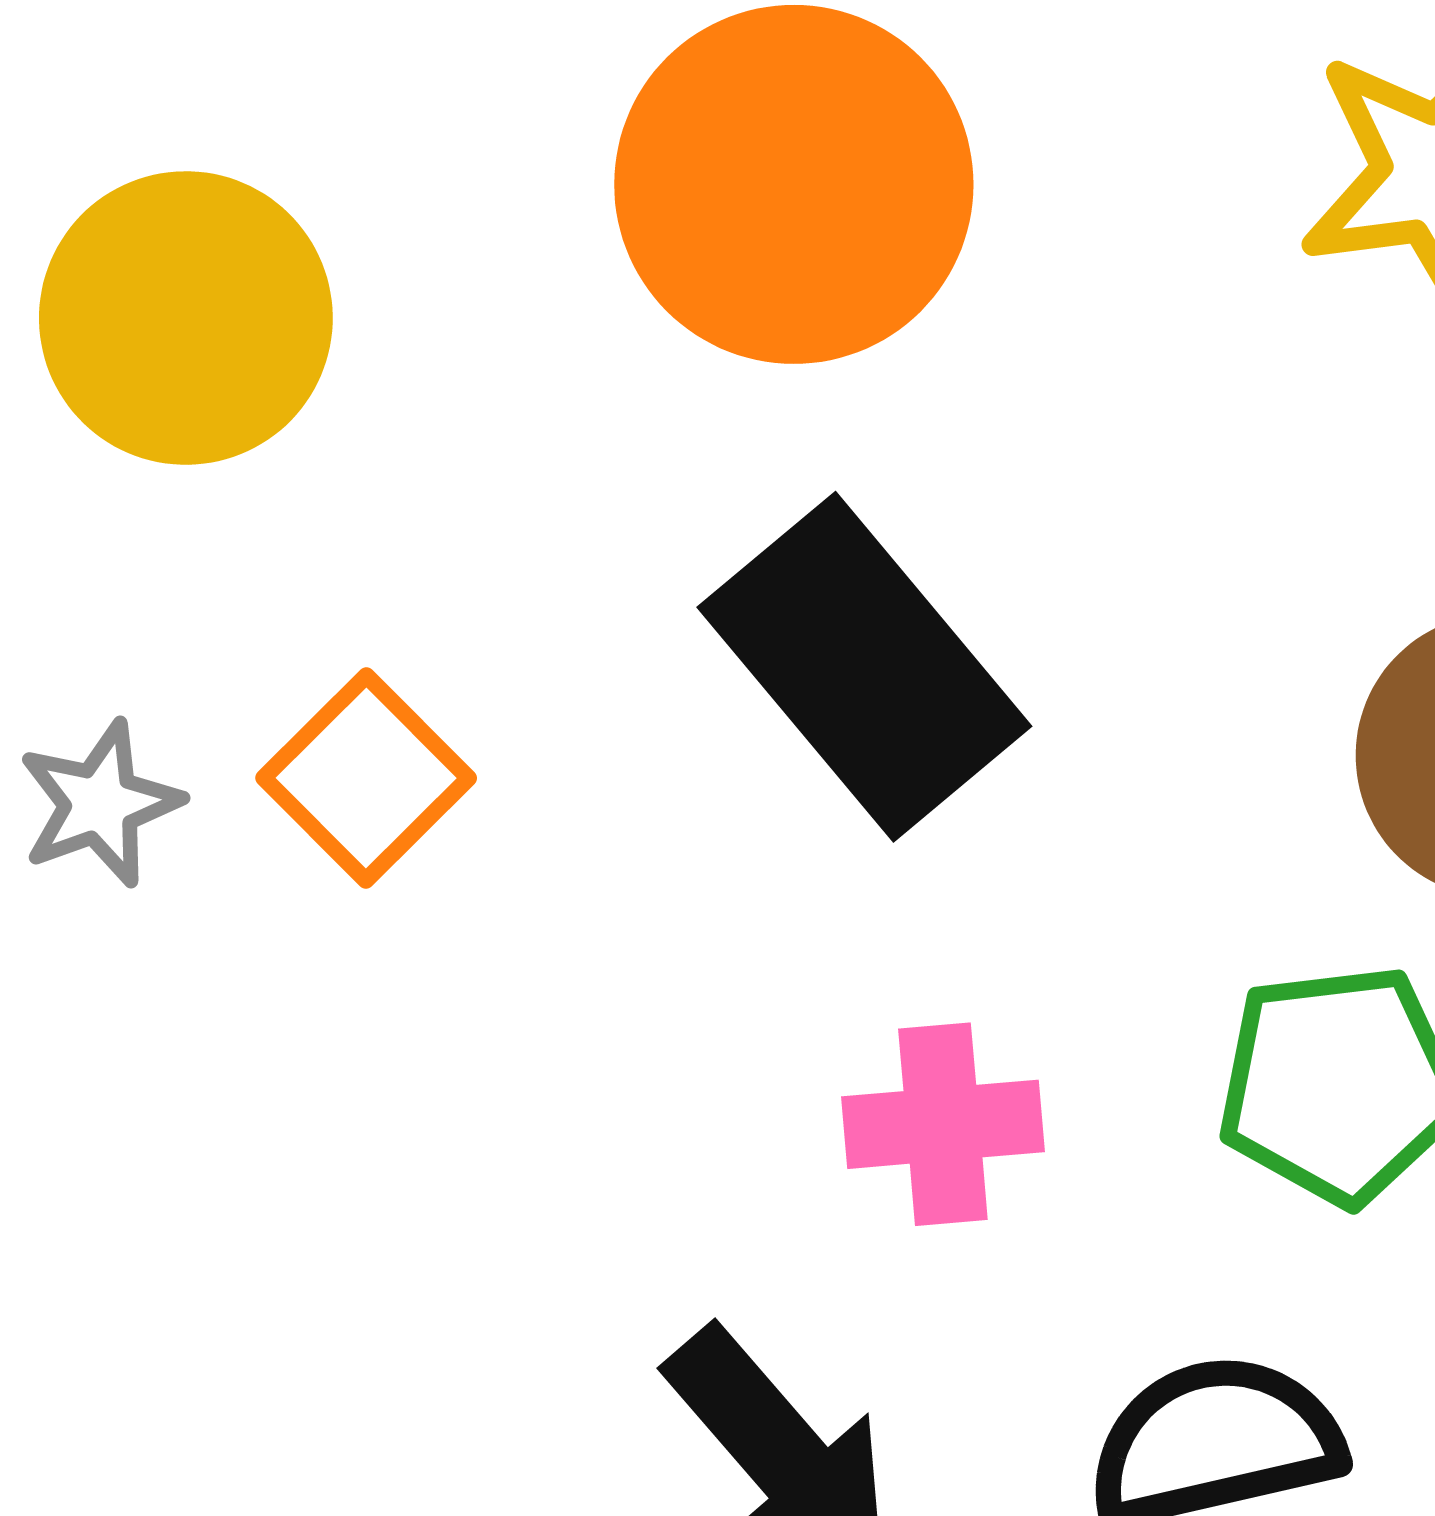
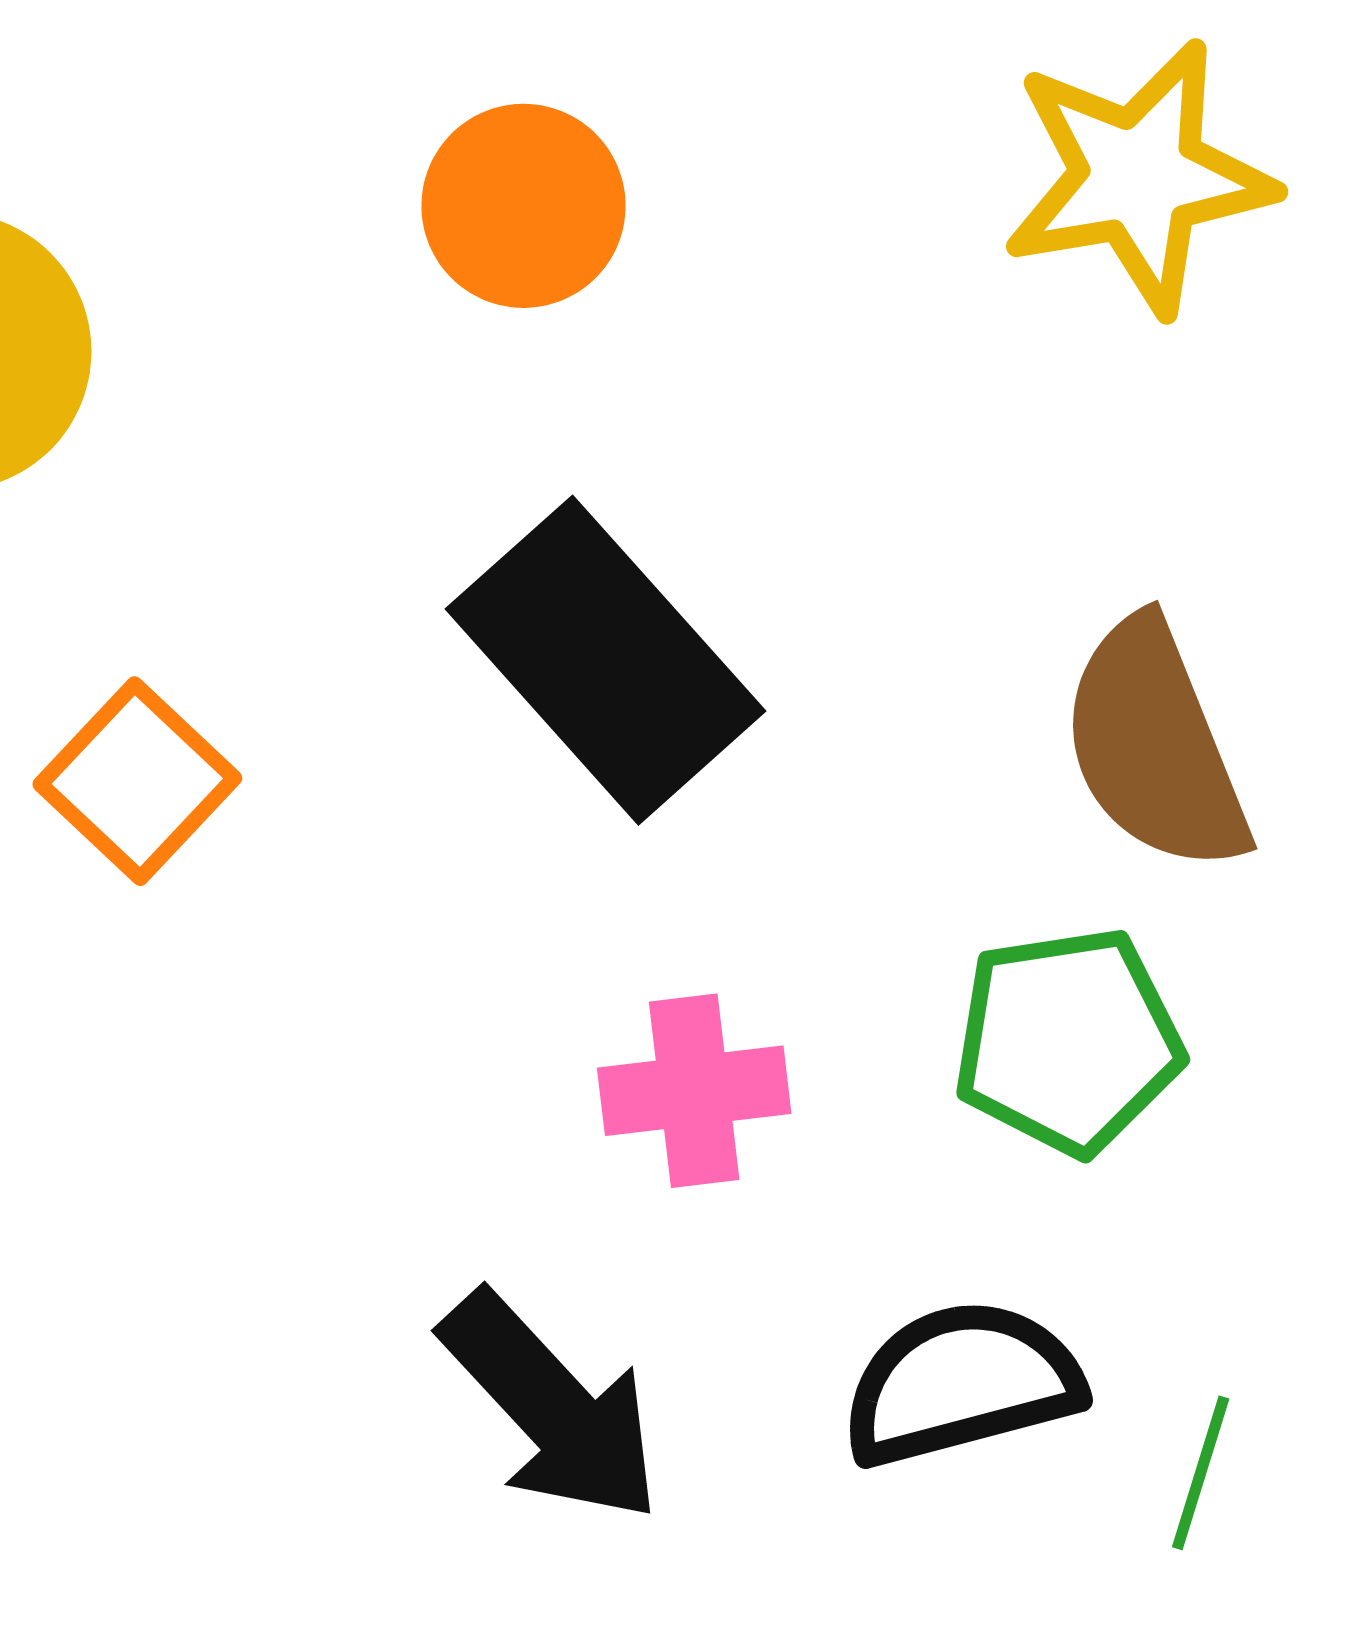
orange circle: (794, 184) -> (524, 206), size x0.6

